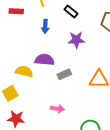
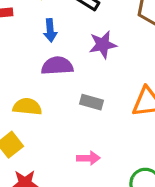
purple semicircle: (44, 60) -> (57, 66), moved
gray rectangle: (64, 74) -> (92, 102), turned 48

